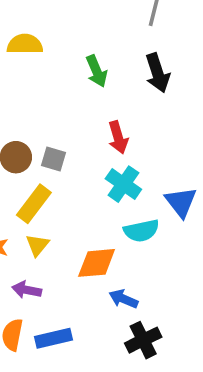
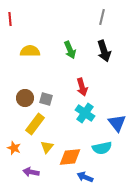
yellow semicircle: (25, 44) -> (30, 51), moved
cyan semicircle: (141, 231) -> (102, 148), moved
yellow triangle: (37, 245) -> (47, 147), moved

